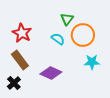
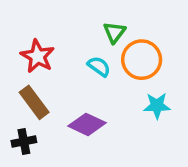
black cross: (14, 83) -> (24, 142), turned 32

